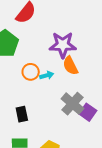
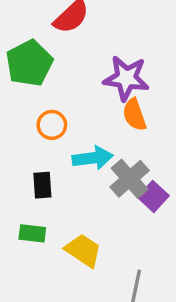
orange circle: (31, 72) -> (52, 125), moved
cyan arrow: (47, 75) -> (93, 158), moved, size x1.6

